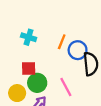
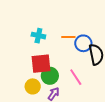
orange line: (62, 42) -> (68, 37), turned 72
red square: (29, 69) -> (41, 64), size x1.5

